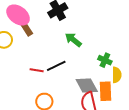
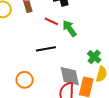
red line: (37, 70) -> (51, 21), moved

